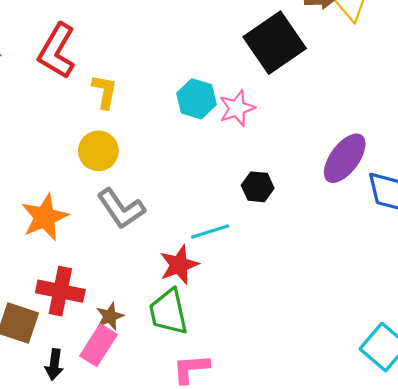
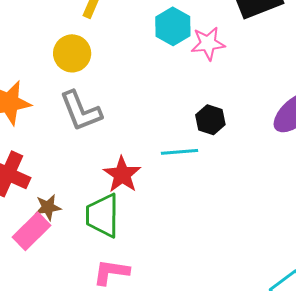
cyan line: (210, 232) -> (179, 152), moved
red star: (179, 265) -> (122, 175), turned -30

